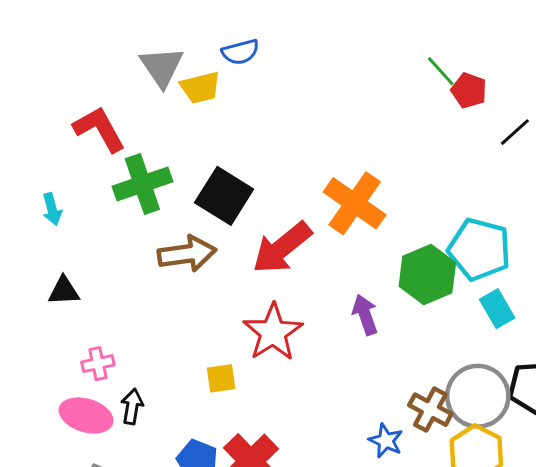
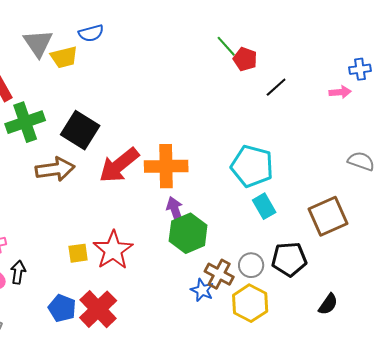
orange cross: (355, 203) -> (166, 166), moved, turned -36
green hexagon: (427, 275) -> (188, 233), moved
red star: (273, 332) -> (113, 250), moved
gray circle: (478, 396) -> (251, 265), size x0.6
blue star: (386, 441) -> (202, 290), moved

